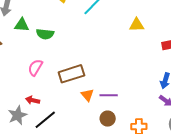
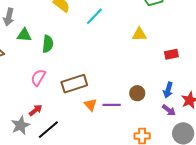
green semicircle: (45, 34) -> (48, 44), turned -90
red arrow: (33, 100) -> (36, 110), turned 128
brown circle: (108, 119) -> (137, 93), moved

